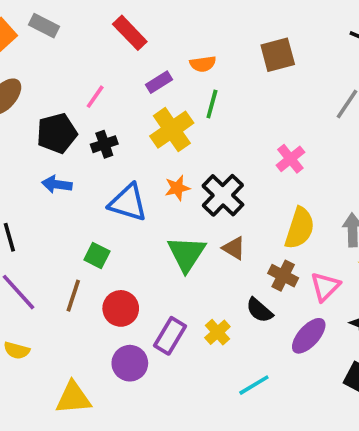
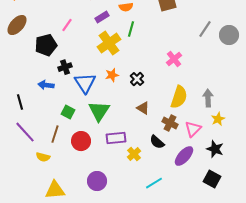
black cross: (104, 144) -> (65, 67), moved
blue arrow: (57, 184) -> (46, 85), moved
black cross: (223, 195) -> (137, 79), size x0.6
blue triangle: (128, 203) -> (85, 83), turned 40
green triangle: (186, 254) -> (99, 111), moved
purple rectangle: (170, 336) -> (116, 138), moved, turned 54
yellow semicircle: (17, 350) -> (43, 157), moved
purple circle: (130, 363) -> (97, 181), moved

